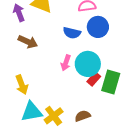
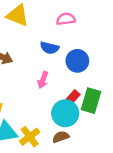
blue circle: (98, 27) -> (77, 61), moved
cyan circle: (88, 64) -> (65, 113), moved

